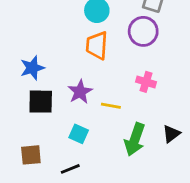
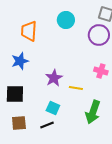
orange trapezoid: (97, 45) -> (29, 31), moved
black square: (41, 102) -> (15, 94), moved
black line: (70, 169) -> (47, 125), moved

